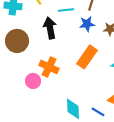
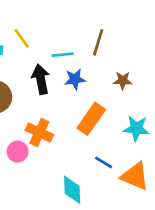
blue star: (87, 24) -> (75, 79), moved
blue line: (98, 112) -> (104, 162), moved

